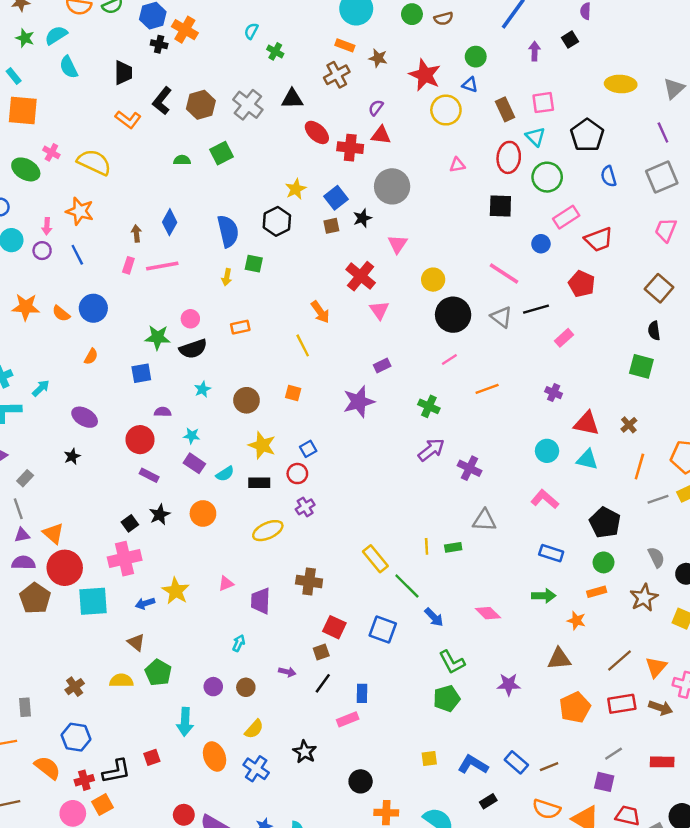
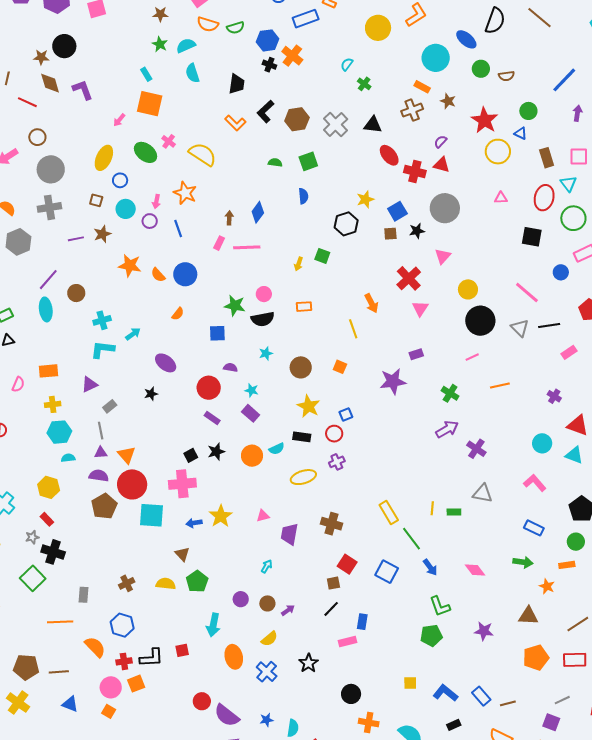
blue semicircle: (228, 231) -> (303, 196), moved, size x0.6
cyan semicircle: (225, 474) -> (277, 449), moved
purple arrow: (287, 672) -> (288, 610), moved, turned -56

